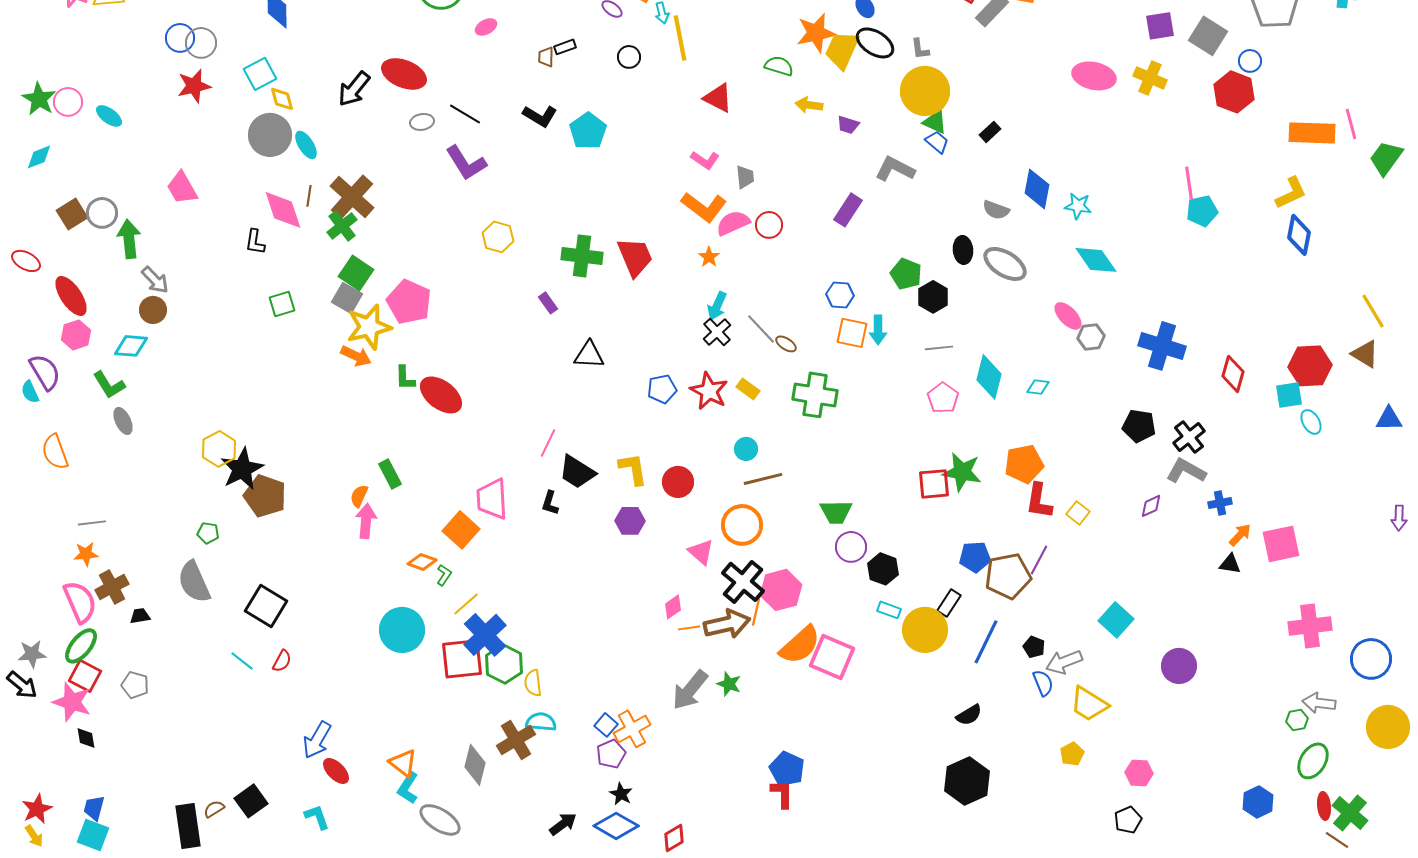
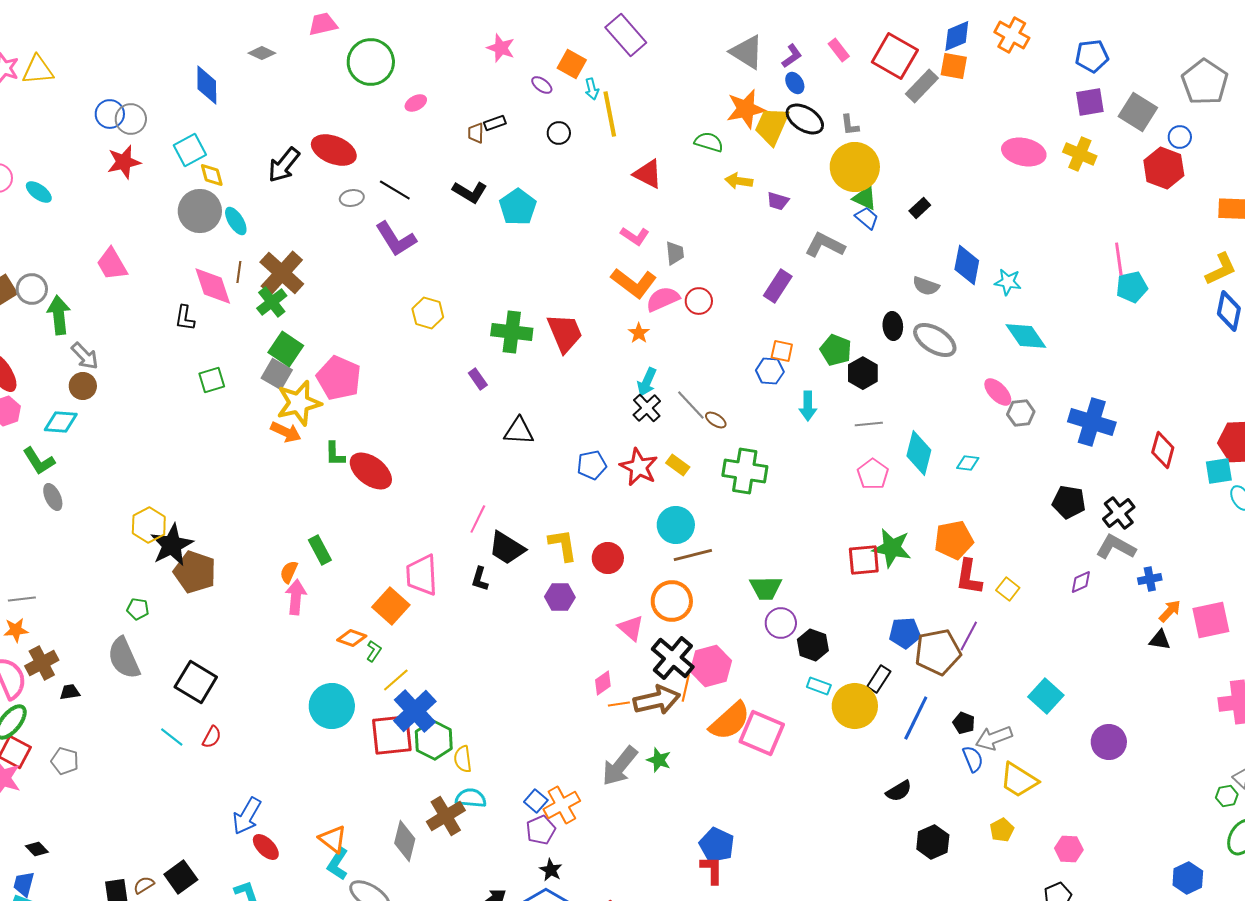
orange square: (852, 333) -> (782, 351), moved, size x0.7
cyan circle: (746, 449) -> (676, 525), size x1.6
black diamond: (86, 738) -> (37, 849), moved, turned -35
black hexagon: (967, 781) -> (933, 842), moved, size x0.7

